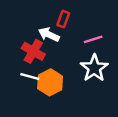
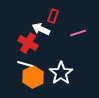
white star: (94, 68) -> (61, 73), moved
orange hexagon: (50, 82) -> (33, 77), moved

